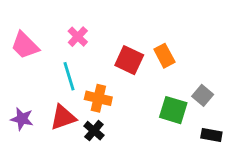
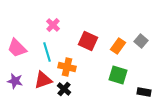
pink trapezoid: (25, 45) -> (17, 48), moved
orange rectangle: (164, 56) -> (118, 46), moved, turned 63
gray square: (203, 95) -> (141, 41), moved

